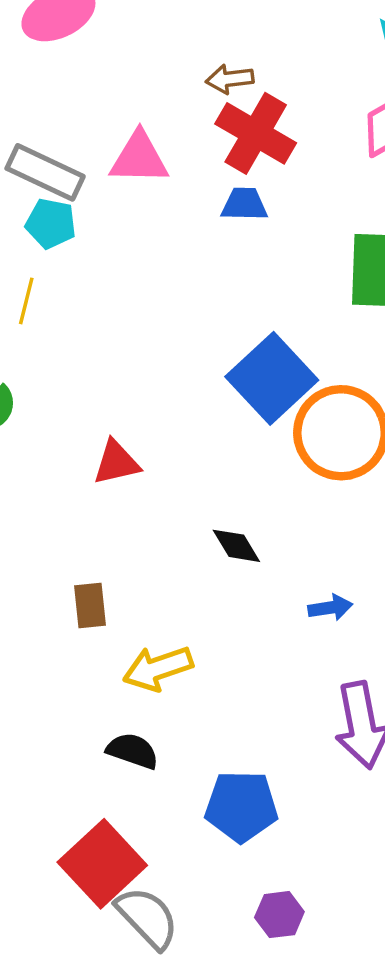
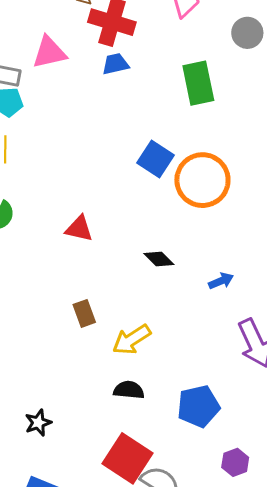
blue square: (272, 378) -> (156, 159), size x0.7
red triangle: (116, 463) -> (79, 229), turned 40

